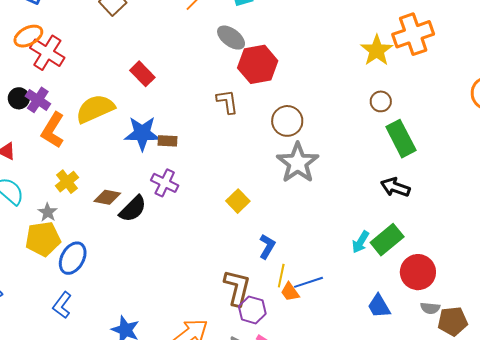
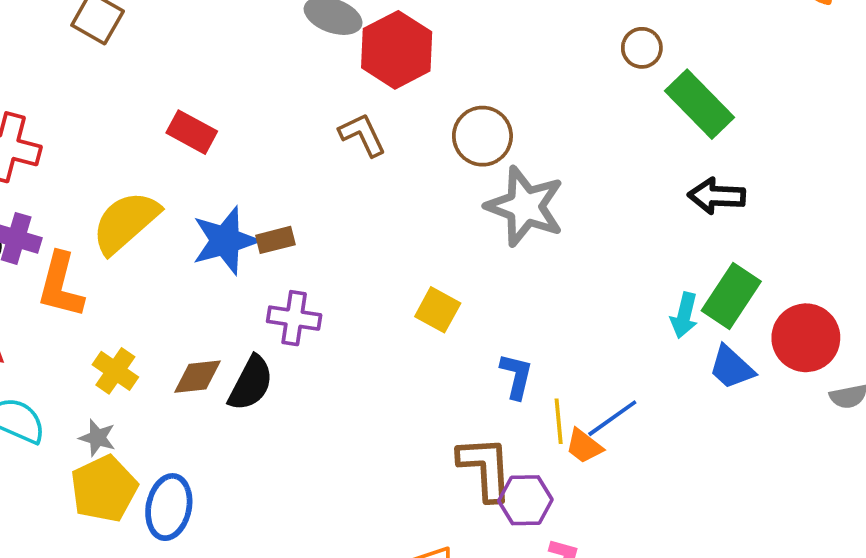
blue trapezoid: (379, 306) -> (732, 367), moved

